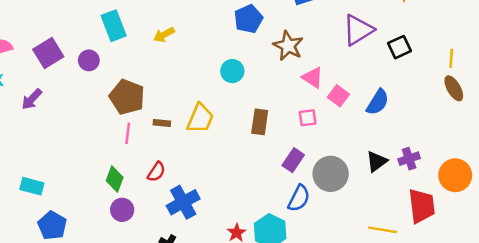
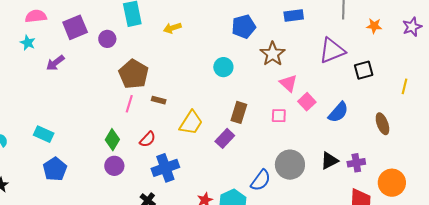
brown ellipse: (454, 88) -> (382, 124), moved
yellow trapezoid: (200, 119) -> (191, 123), moved
purple rectangle: (293, 160) -> (225, 138), moved

